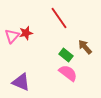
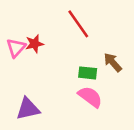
green rectangle: (66, 55) -> (88, 73), turned -32
purple triangle: (21, 82) -> (28, 109), turned -36

